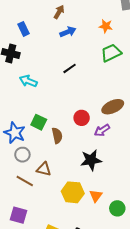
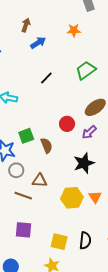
green trapezoid: (111, 53) -> (86, 70), moved
green square: (39, 122) -> (26, 136), turned -35

